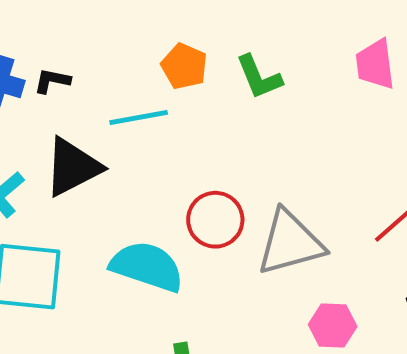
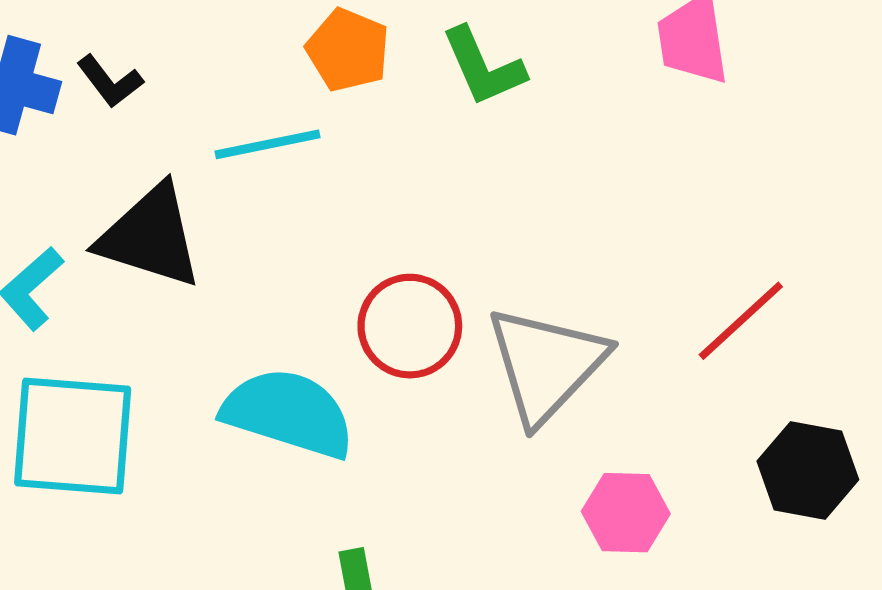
black L-shape: (52, 81) -> (110, 81), turned -138
black triangle: (73, 167) -> (150, 236), turned 46
gray triangle: (290, 243) -> (546, 365), turned -30

